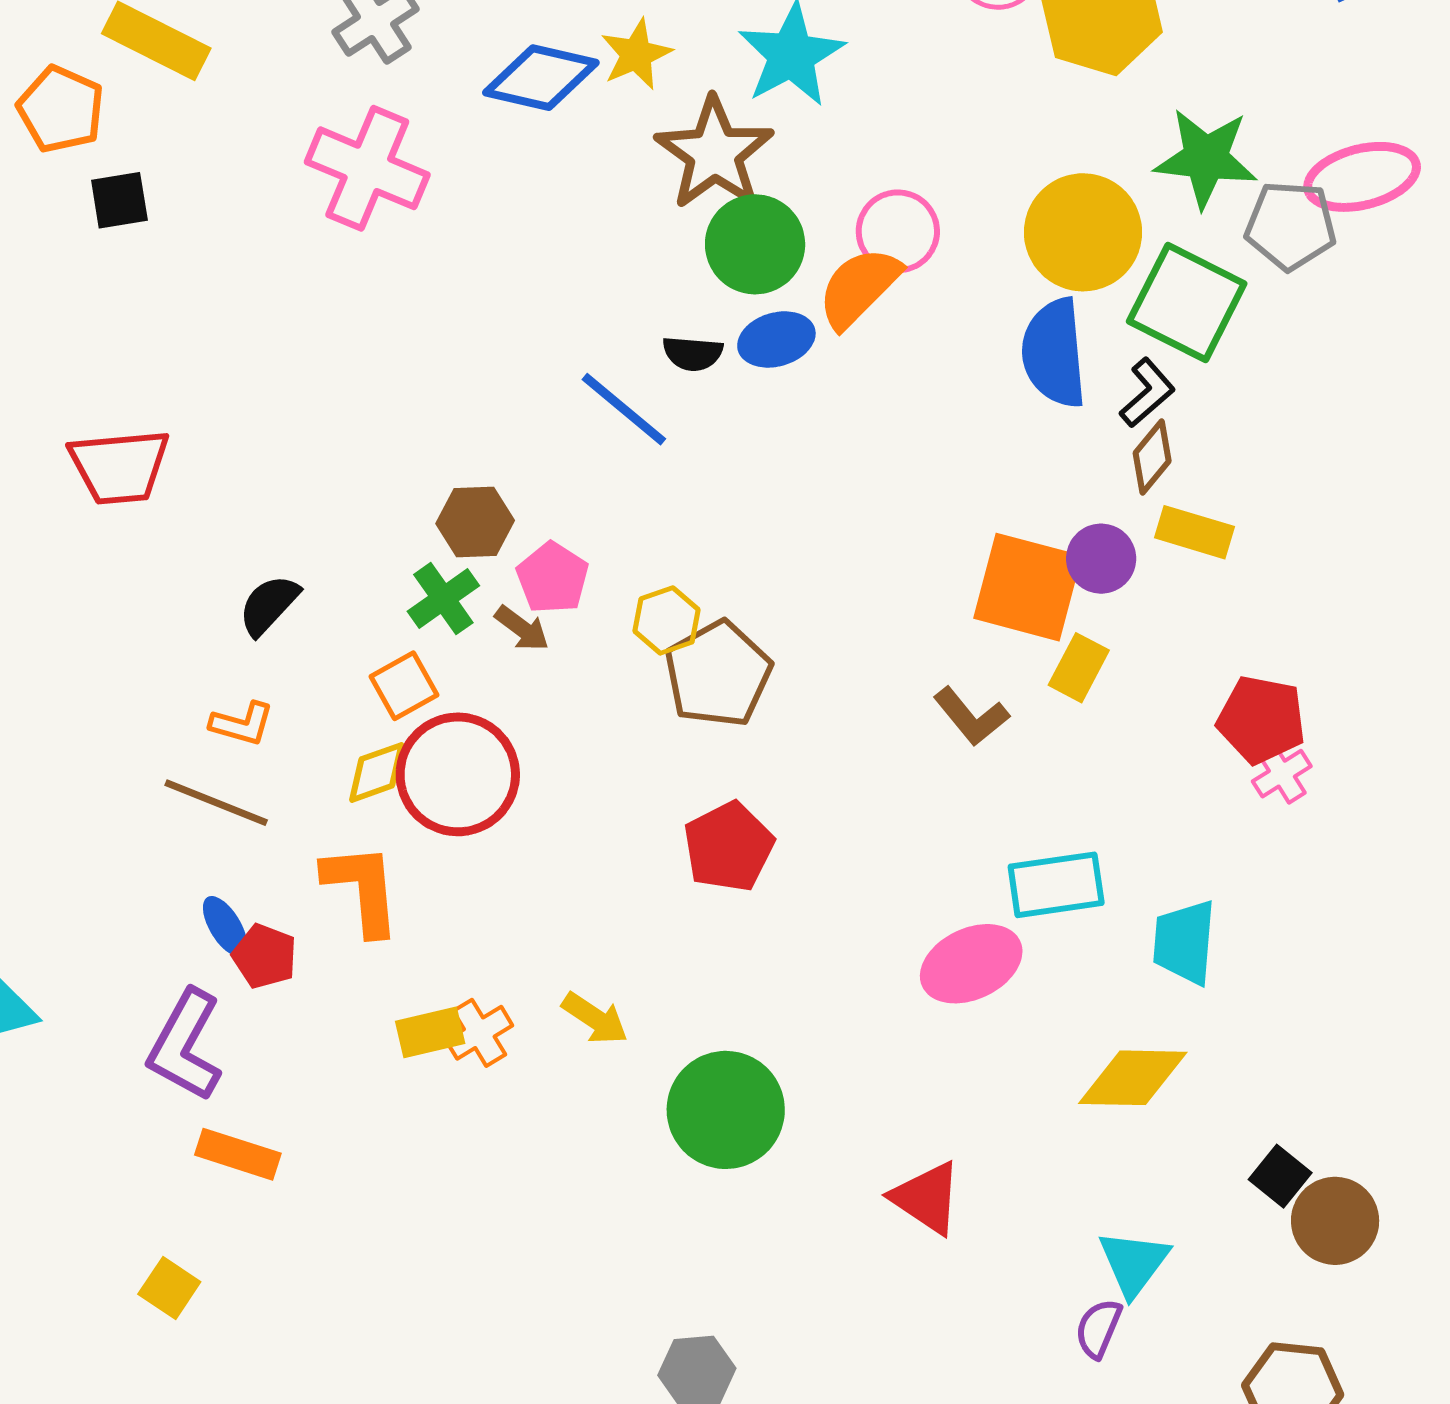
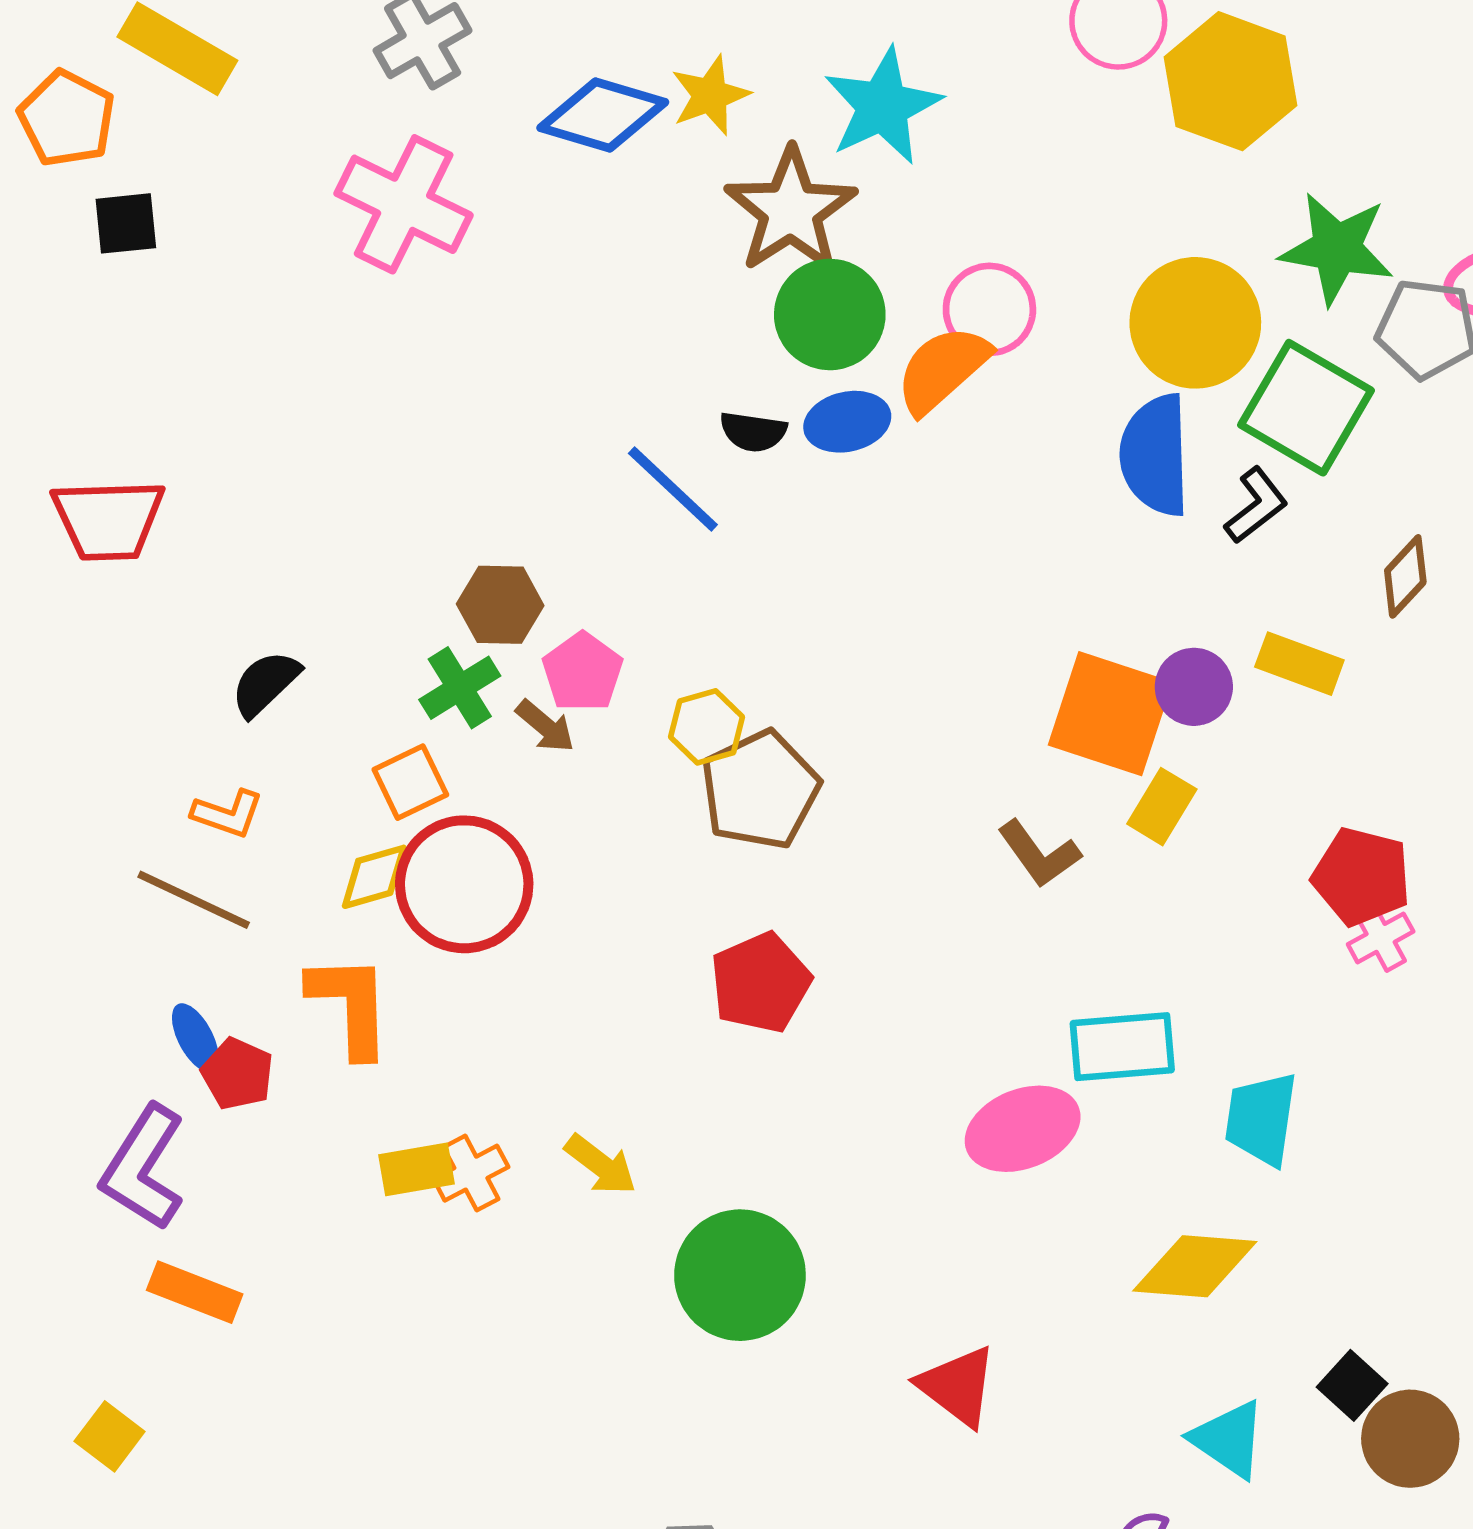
brown diamond: (1152, 457) -> (1405, 576), moved
cyan triangle: (1134, 1263) -> (1229, 1439), moved, turned -36

